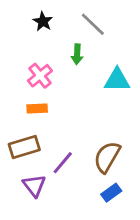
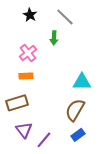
cyan triangle: (117, 80) -> (82, 82), moved
purple line: (63, 163) -> (44, 140), moved

